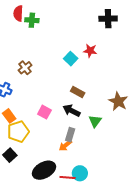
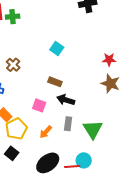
red star: (90, 51) -> (109, 60), moved
brown rectangle: (78, 92) -> (55, 82), moved
green triangle: (95, 121) -> (93, 129), moved, size x1.5
orange arrow: (65, 145) -> (46, 132), moved

